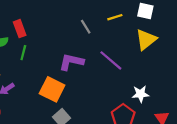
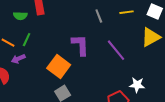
green line: (23, 53) -> (27, 40), moved
purple L-shape: (71, 62) -> (80, 45), turned 65

